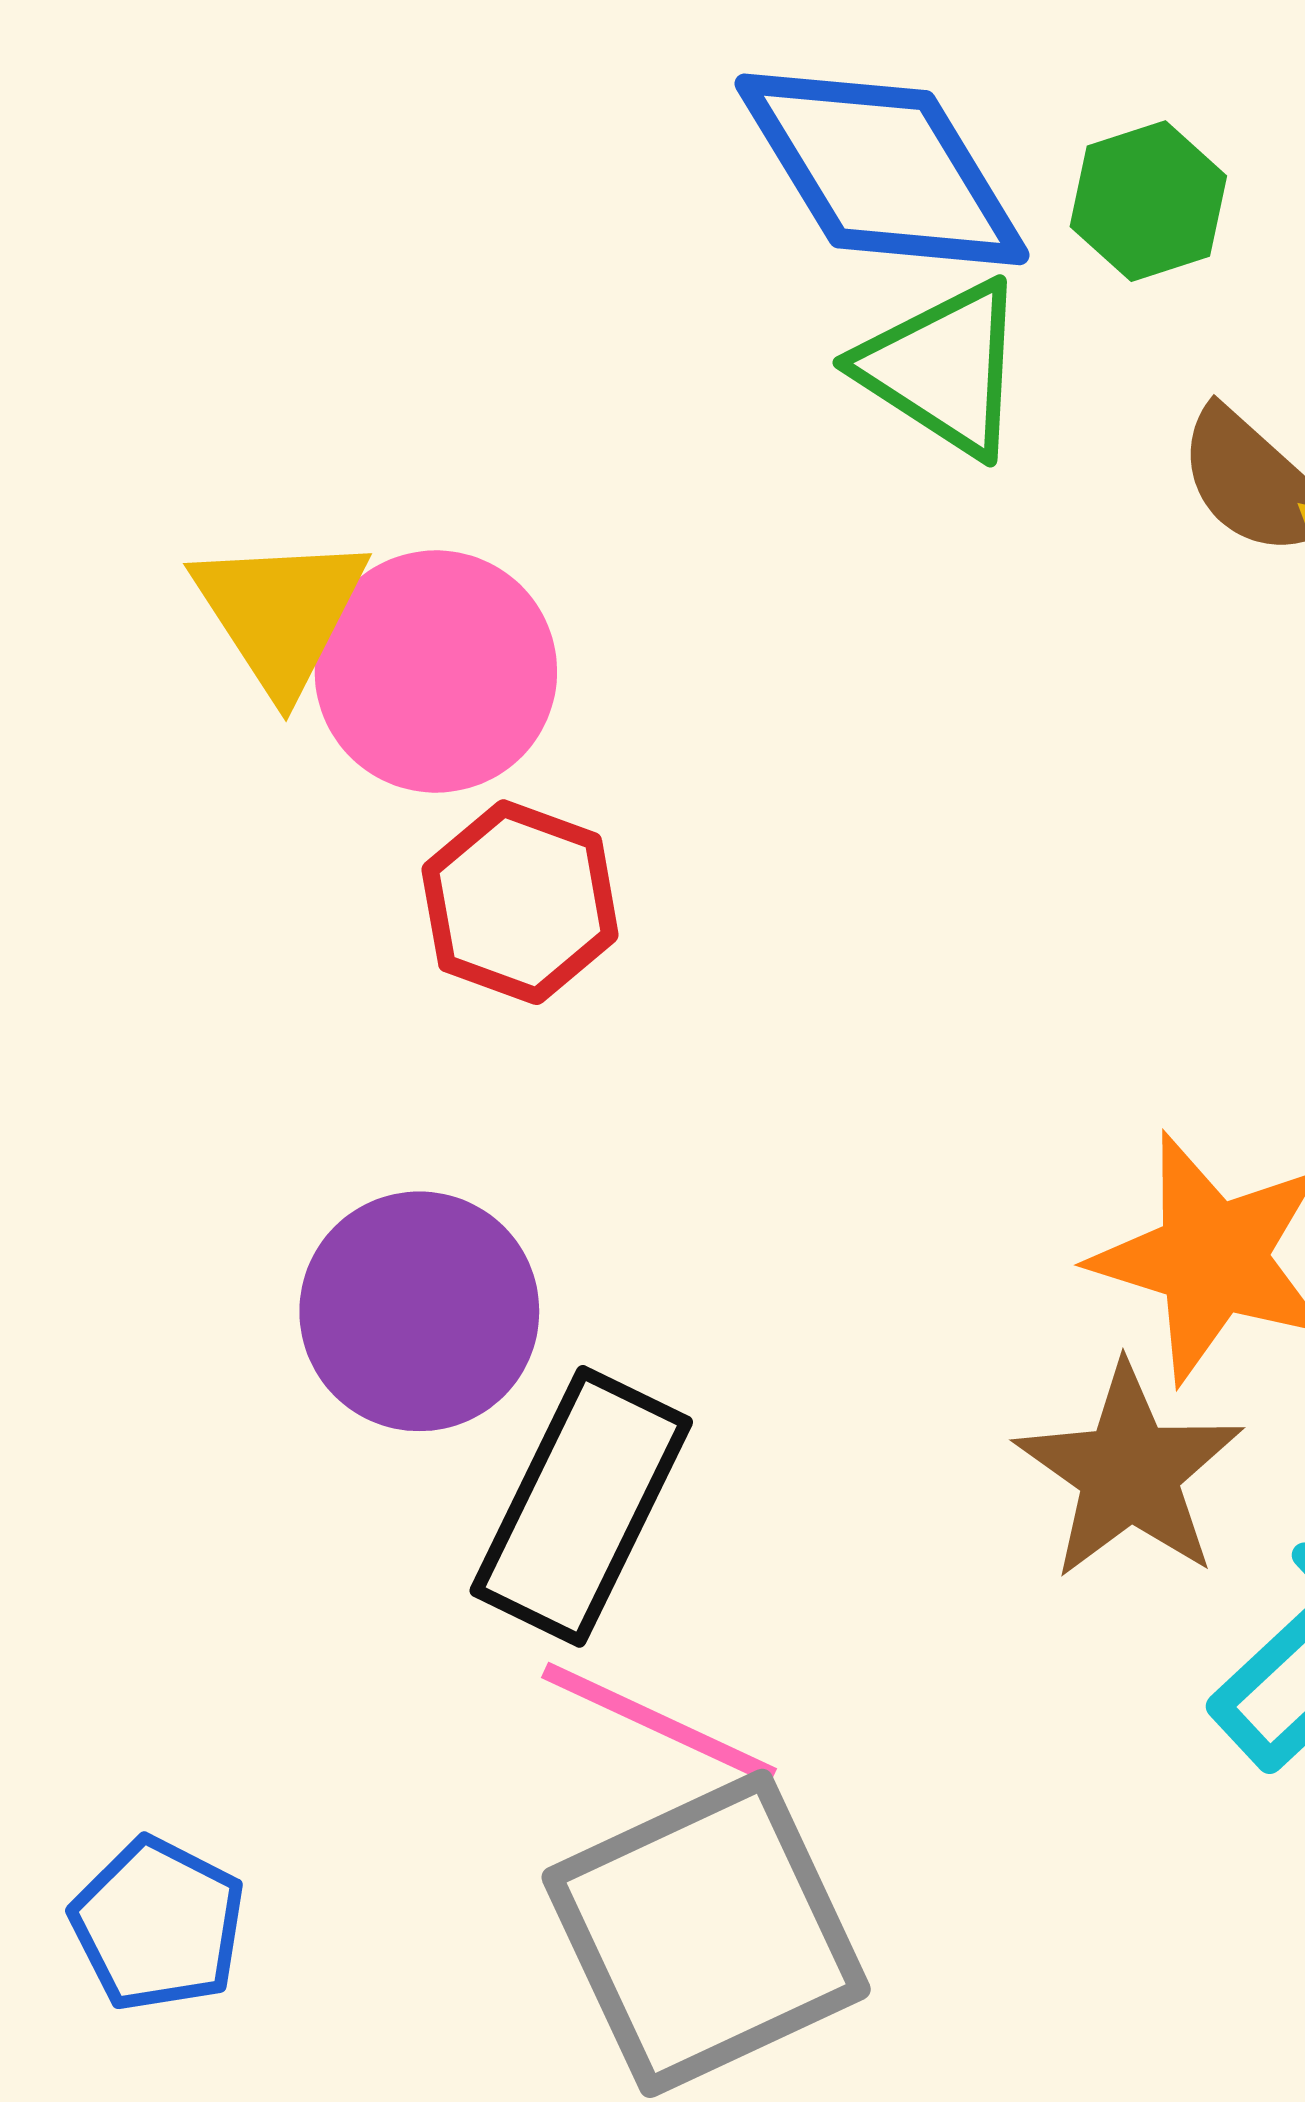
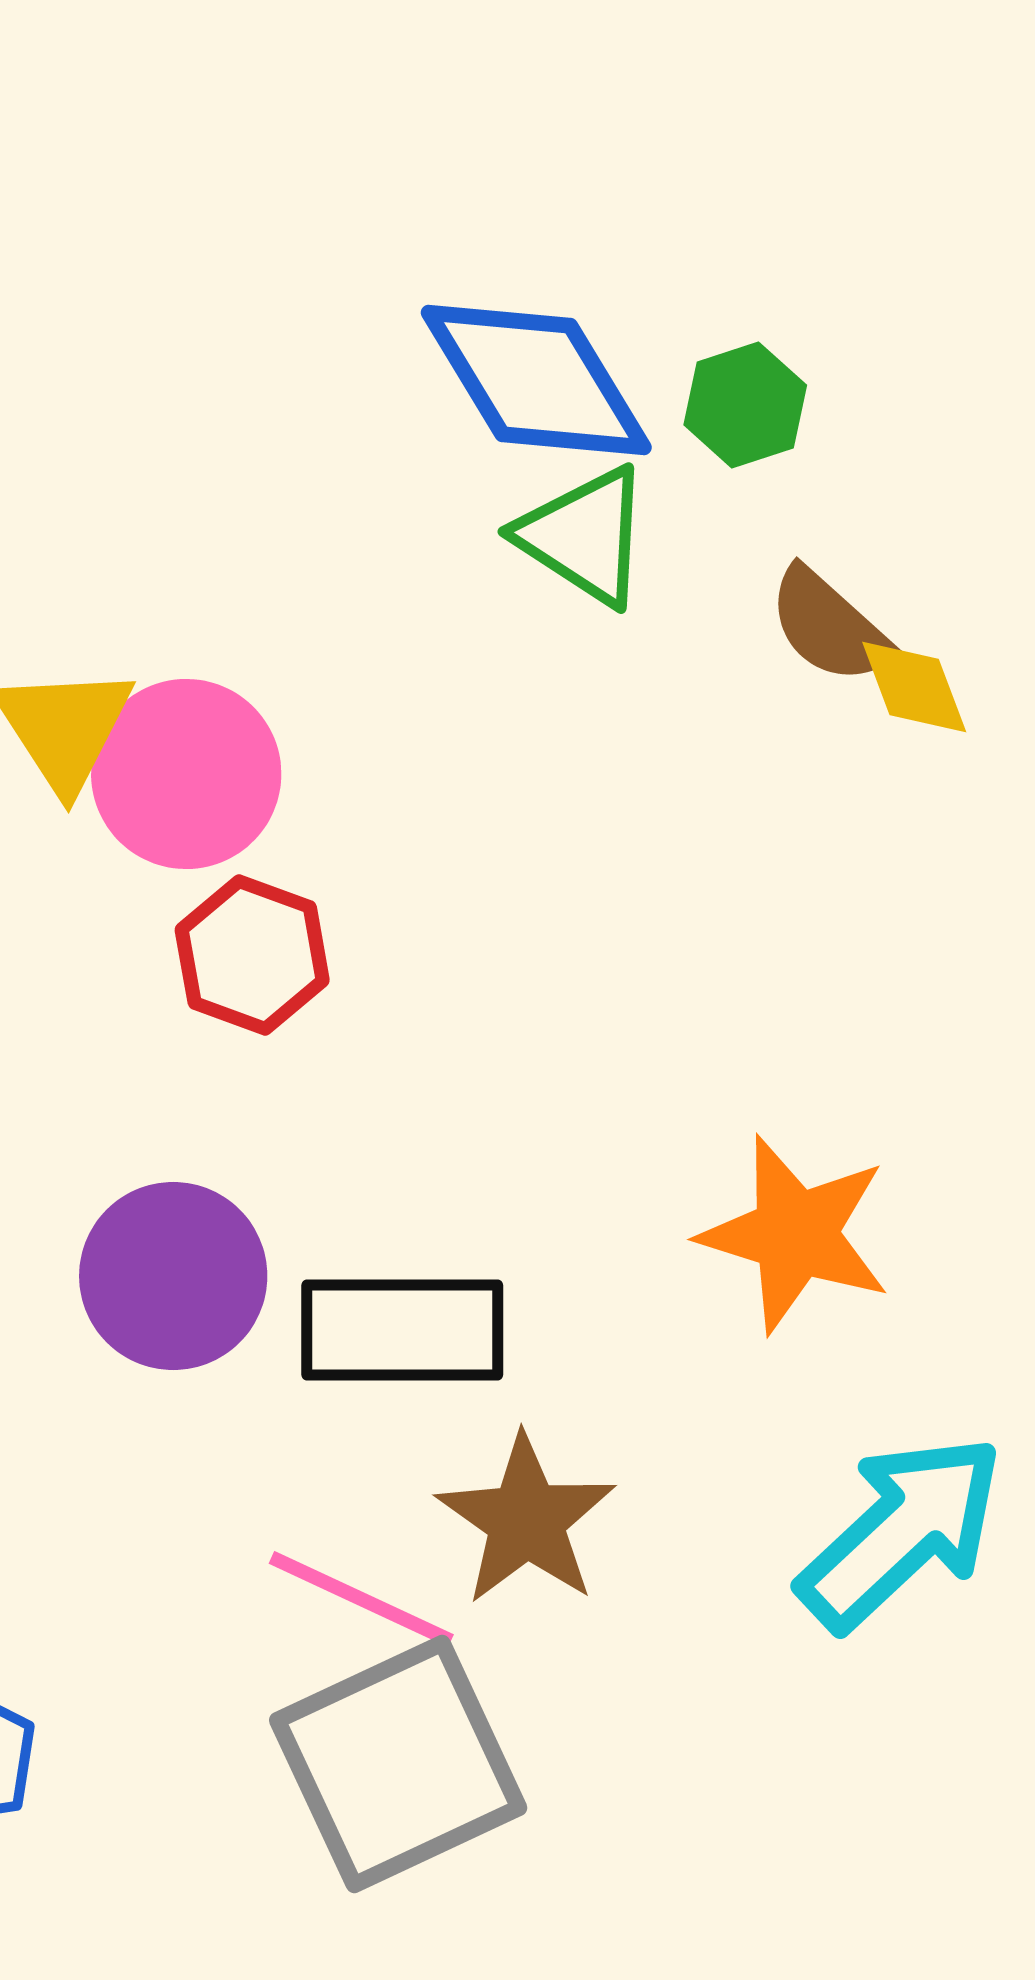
brown star: (1129, 1472) -> (526, 1520), moved
black rectangle: (581, 1506) -> (402, 1330), moved, turned 64

